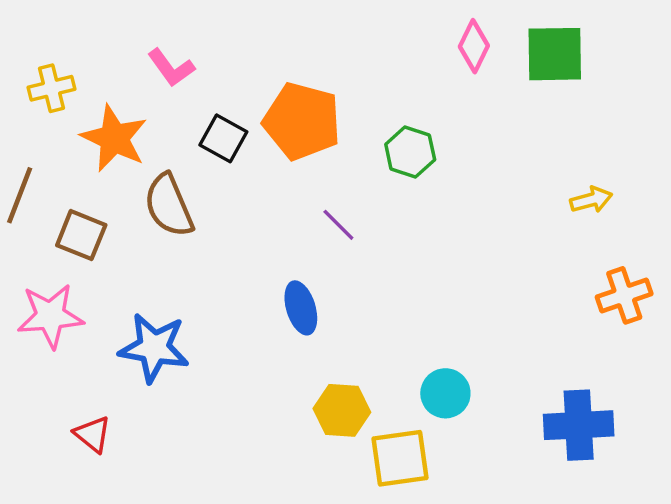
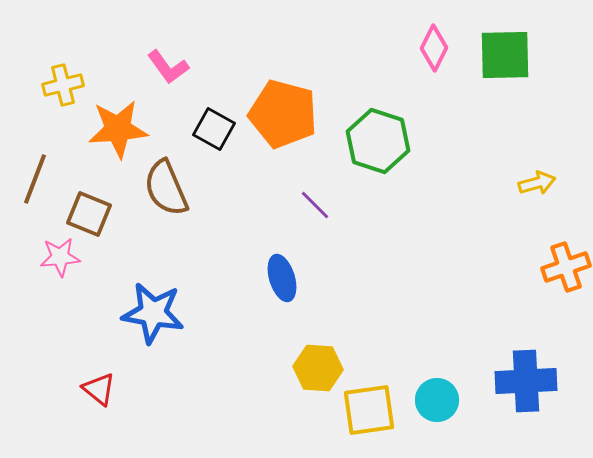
orange star: (114, 138) -> (118, 129), turned -30
green hexagon: (410, 152) -> (378, 141), size x1.4
pink star: (50, 316) -> (60, 257), moved, size x0.7
cyan circle: (445, 393) -> (437, 400), moved

